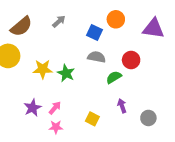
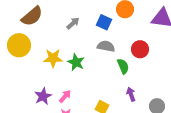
gray arrow: (59, 21) -> (73, 23), moved
green semicircle: (114, 77) -> (123, 66), turned 98

